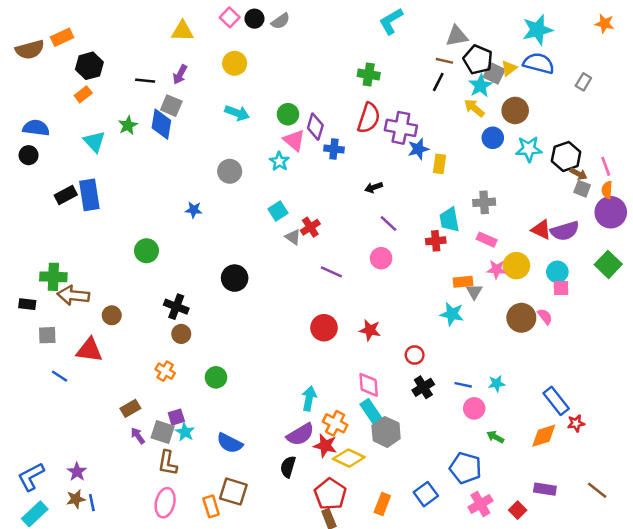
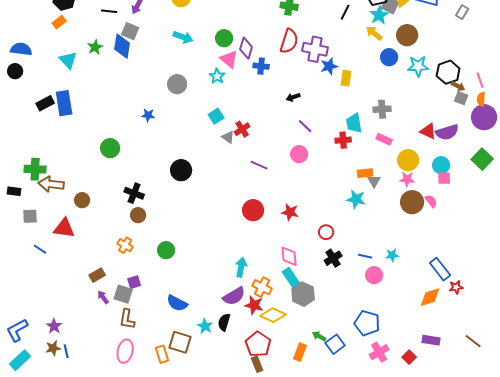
pink star: (497, 269) -> (407, 179), moved
cyan star: (185, 432) -> (205, 326), moved
green arrow: (495, 437) -> (319, 336), moved

